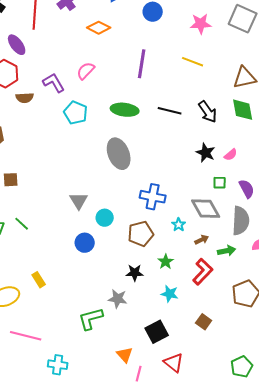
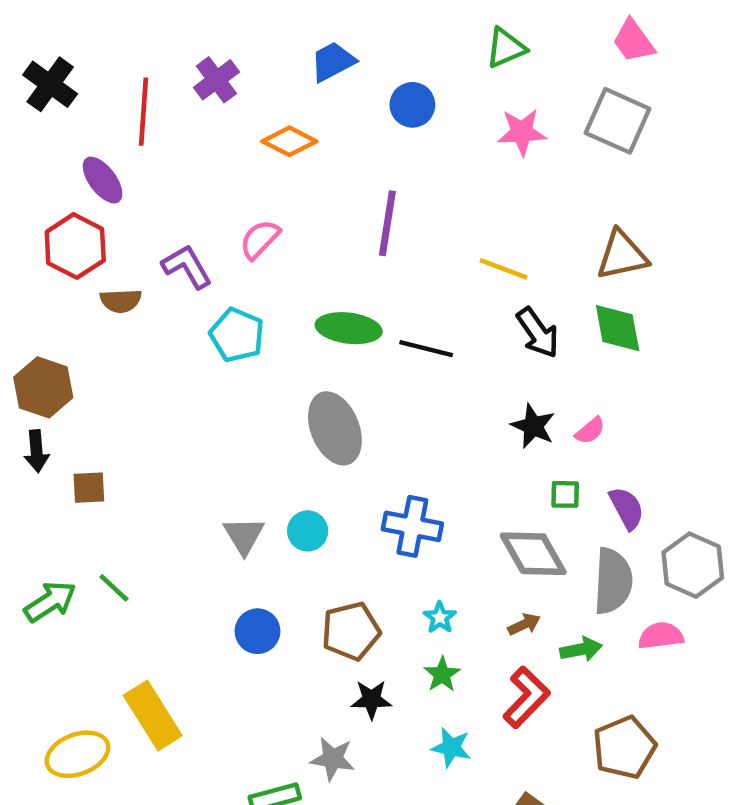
yellow line: (193, 62) -> (504, 269), moved
black line: (170, 111) -> (426, 349), moved
cyan circle: (105, 218) -> (308, 531), moved
cyan star: (179, 225) -> (440, 618), moved
brown pentagon: (141, 234) -> (351, 631), moved
yellow rectangle: (39, 280) -> (153, 715), size x1.8

